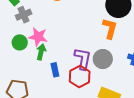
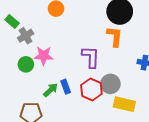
green arrow: (41, 52) -> (51, 90), moved, turned 42
purple L-shape: (83, 59) -> (91, 57), moved
gray circle: (103, 59) -> (110, 84), moved

